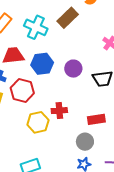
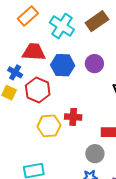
purple circle: (73, 69) -> (94, 64), moved

